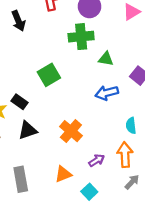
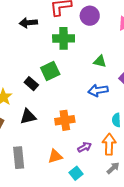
black arrow: (18, 21) -> (28, 23), turned 102
green cross: (81, 37) -> (64, 38), moved
black rectangle: (20, 102) -> (31, 84), moved
orange cross: (71, 131) -> (65, 120), turned 36

